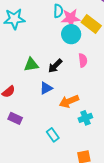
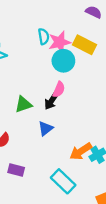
pink semicircle: (83, 60) -> (59, 90), moved, turned 40
orange arrow: (69, 101) -> (81, 151), moved
cyan rectangle: (53, 135) -> (63, 181), size x1.5

